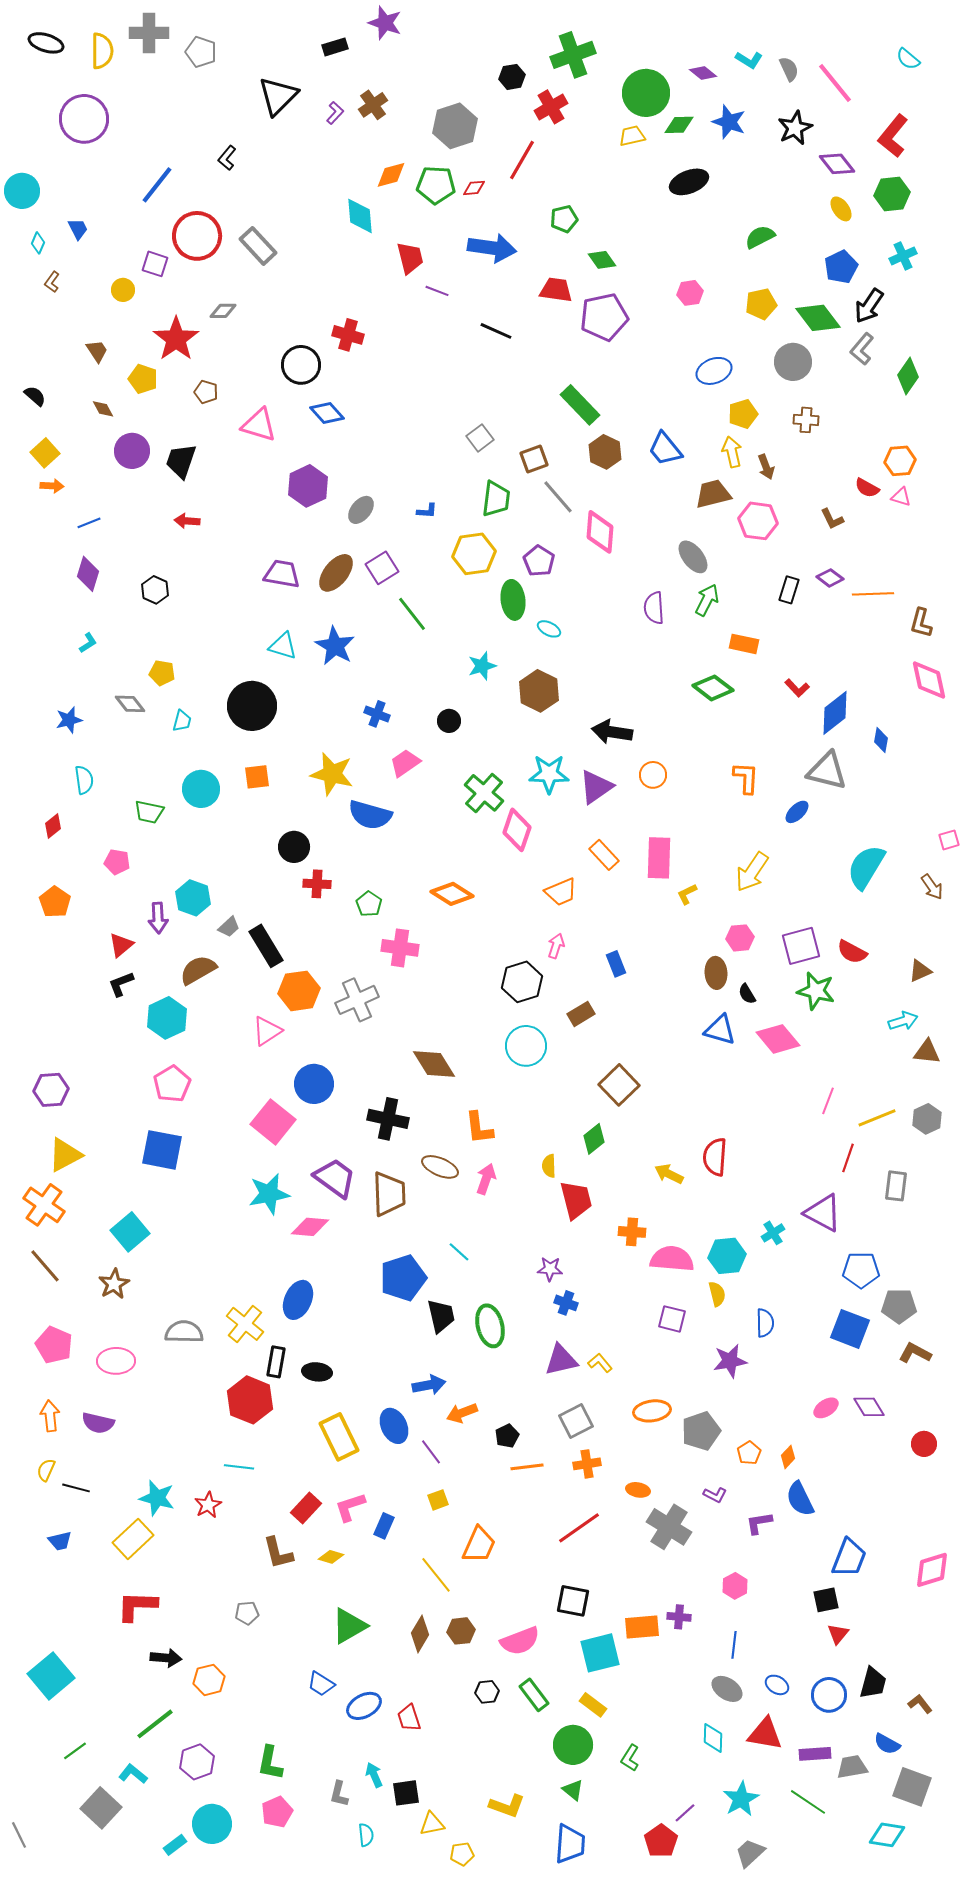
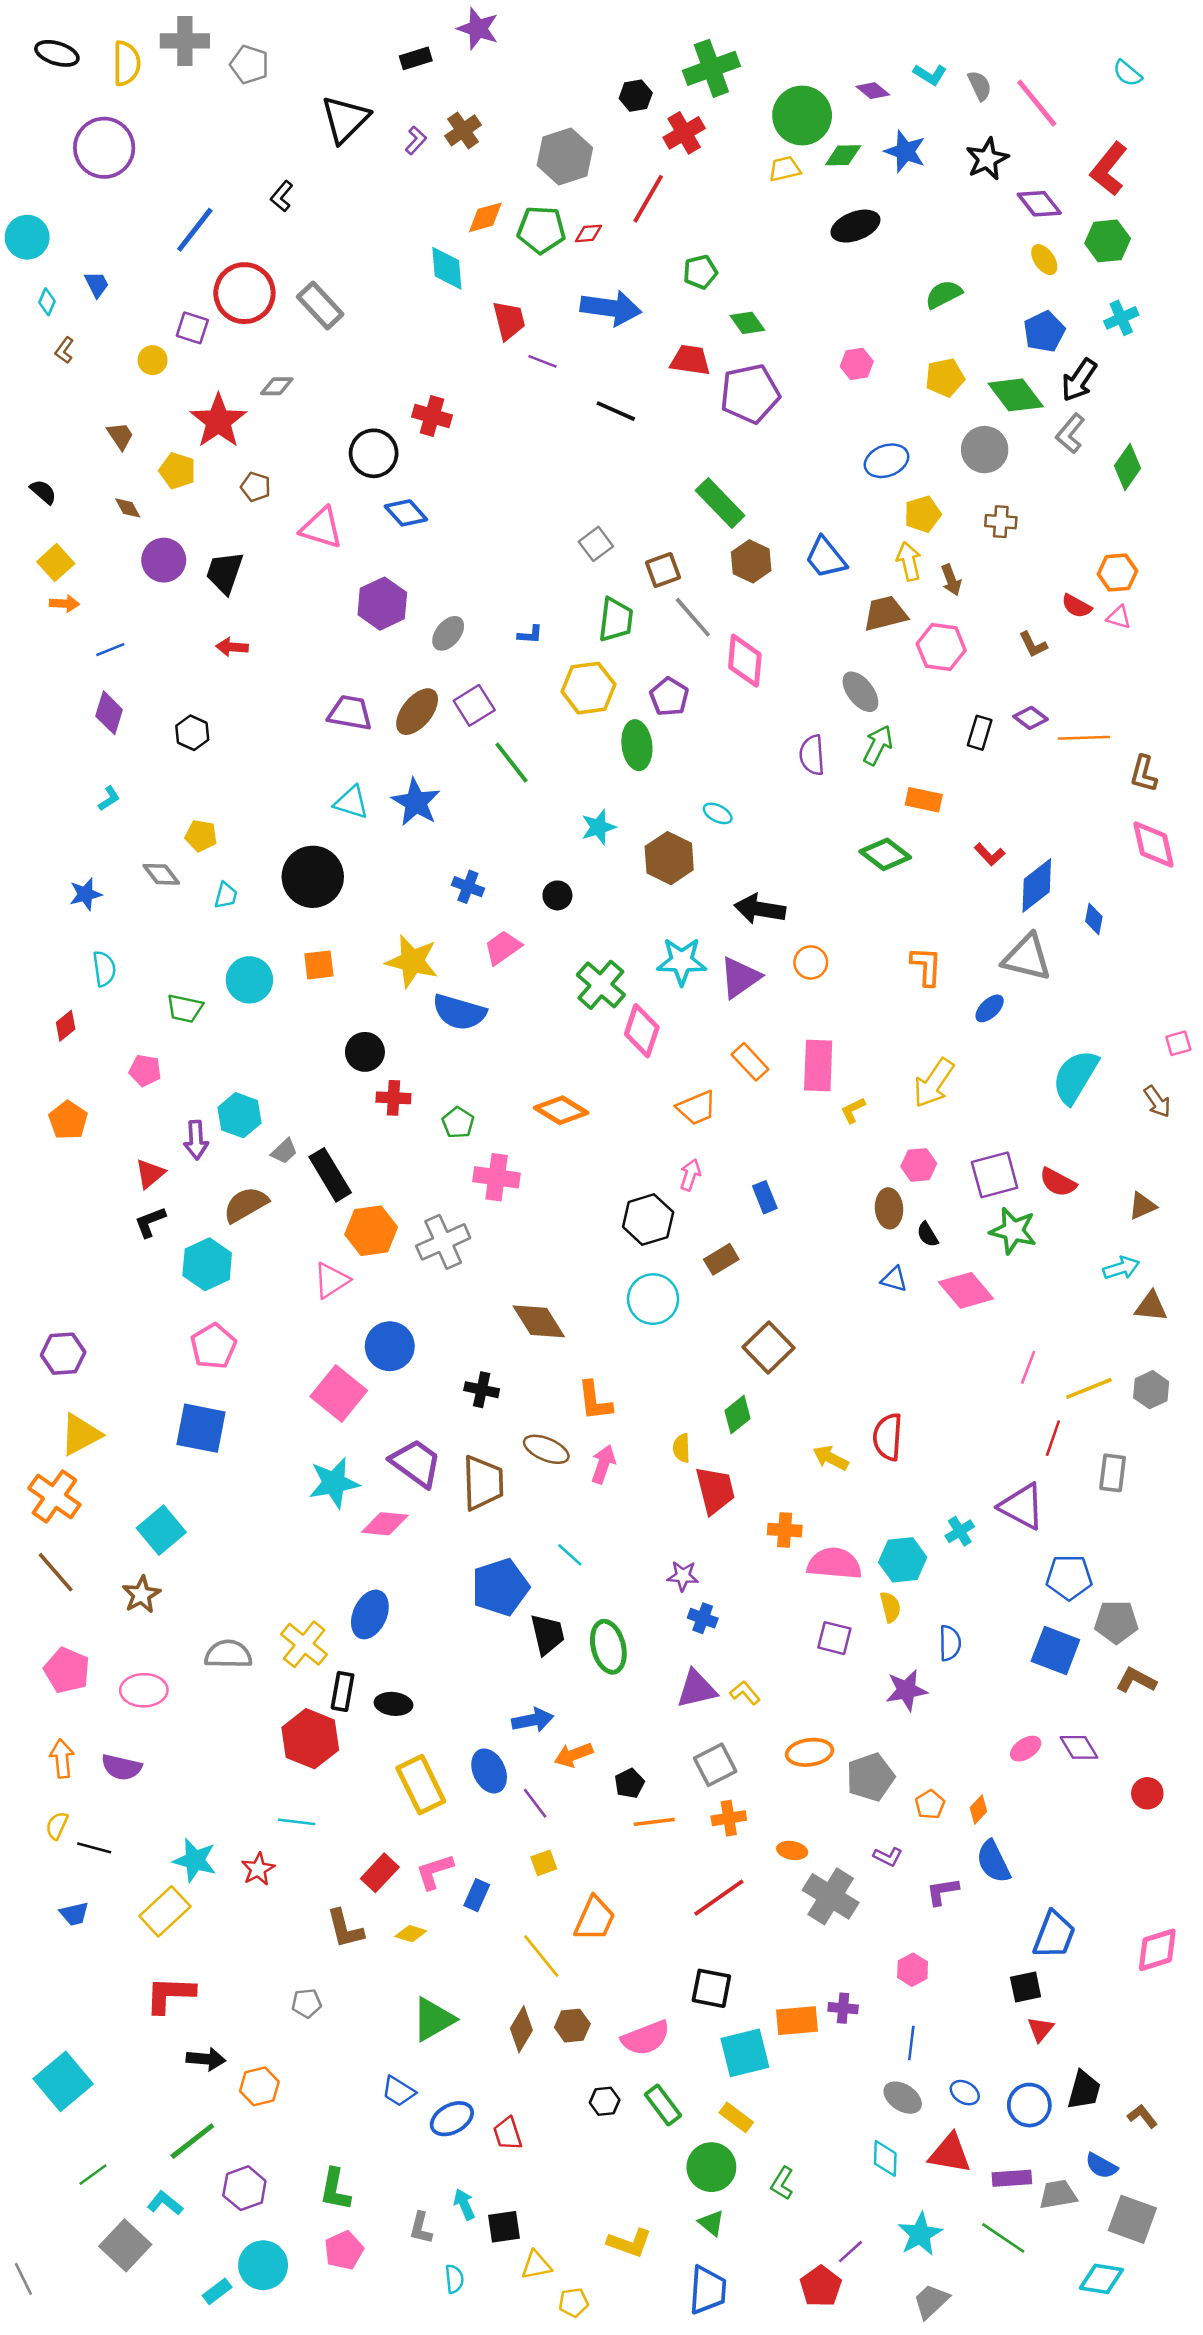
cyan ellipse: (549, 629) -> (718, 813), moved
blue triangle: (720, 1030) -> (894, 1279), size x0.7
black cross: (388, 1119) -> (482, 1390), size x0.7

